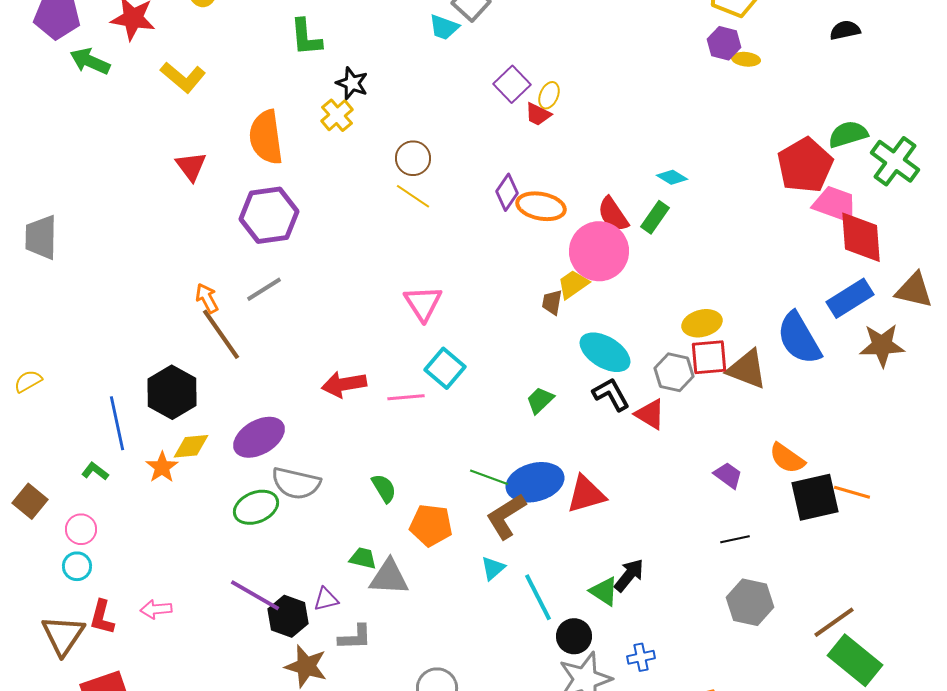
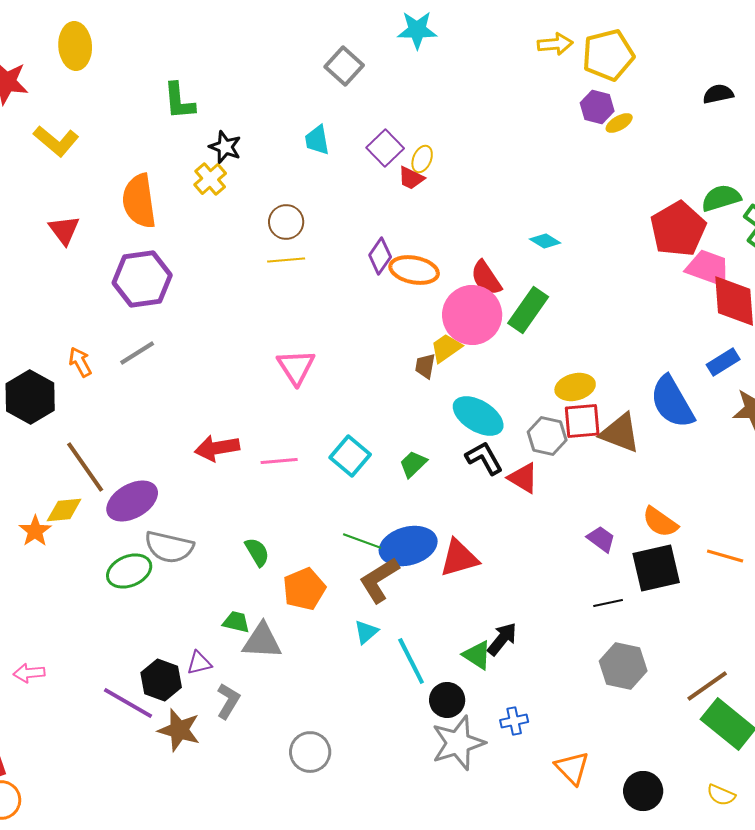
cyan trapezoid: (444, 27) -> (317, 140), moved, turned 60
yellow ellipse: (746, 59) -> (619, 123), turned -36
yellow line: (413, 196) -> (286, 260), turned -39
green rectangle: (655, 217) -> (528, 310), moved, size x1.4
blue rectangle: (850, 298) -> (723, 362), size x0.7
brown line: (221, 334) -> (85, 467), moved
cyan square: (445, 368) -> (350, 456), moved
black hexagon: (172, 392) -> (30, 397), moved
black square: (815, 497) -> (656, 568), moved
orange pentagon: (431, 525) -> (304, 589), turned -30
purple line: (255, 595) -> (128, 703), moved
gray L-shape: (355, 637) -> (228, 701), turned -57

